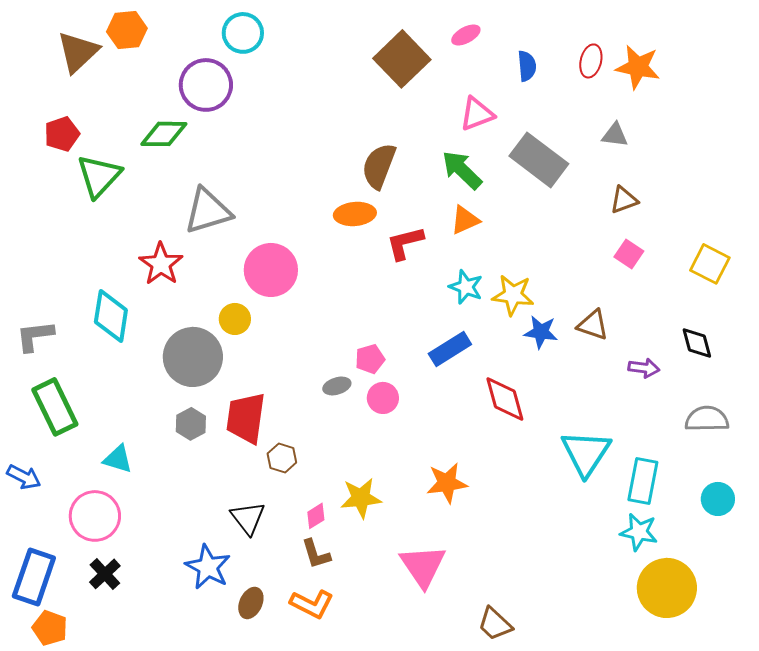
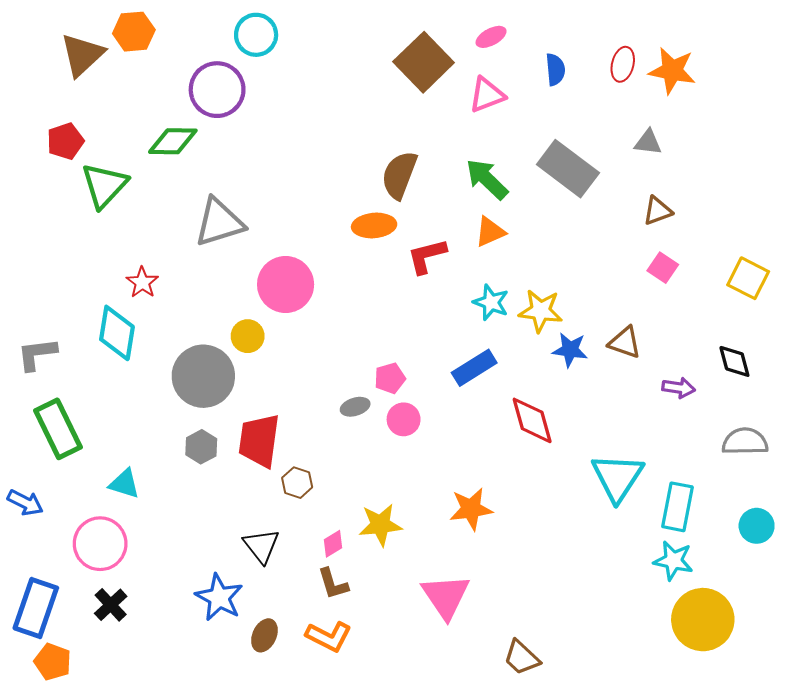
pink triangle: (477, 114) -> (487, 95), moved
red star: (161, 264) -> (142, 282), moved, size x0.7

